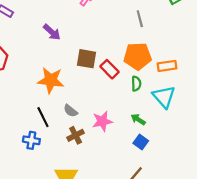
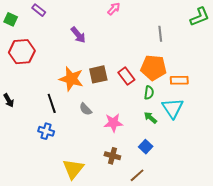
brown square: (86, 59) -> (98, 74), moved, turned -30
black line: (43, 117) -> (52, 103), moved
green arrow: (138, 119) -> (150, 118), moved
brown cross: (76, 135) -> (112, 156), moved, turned 35

